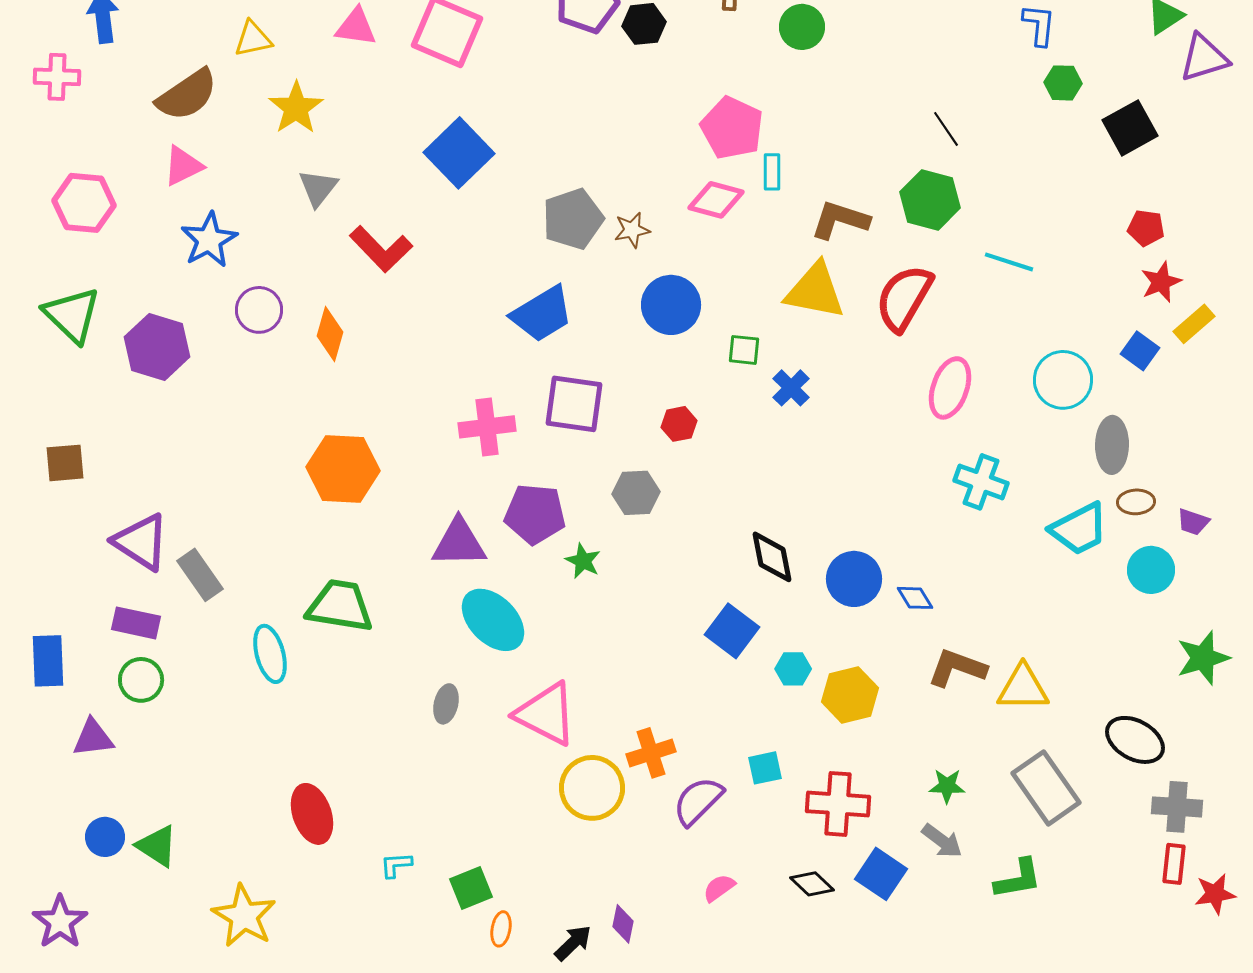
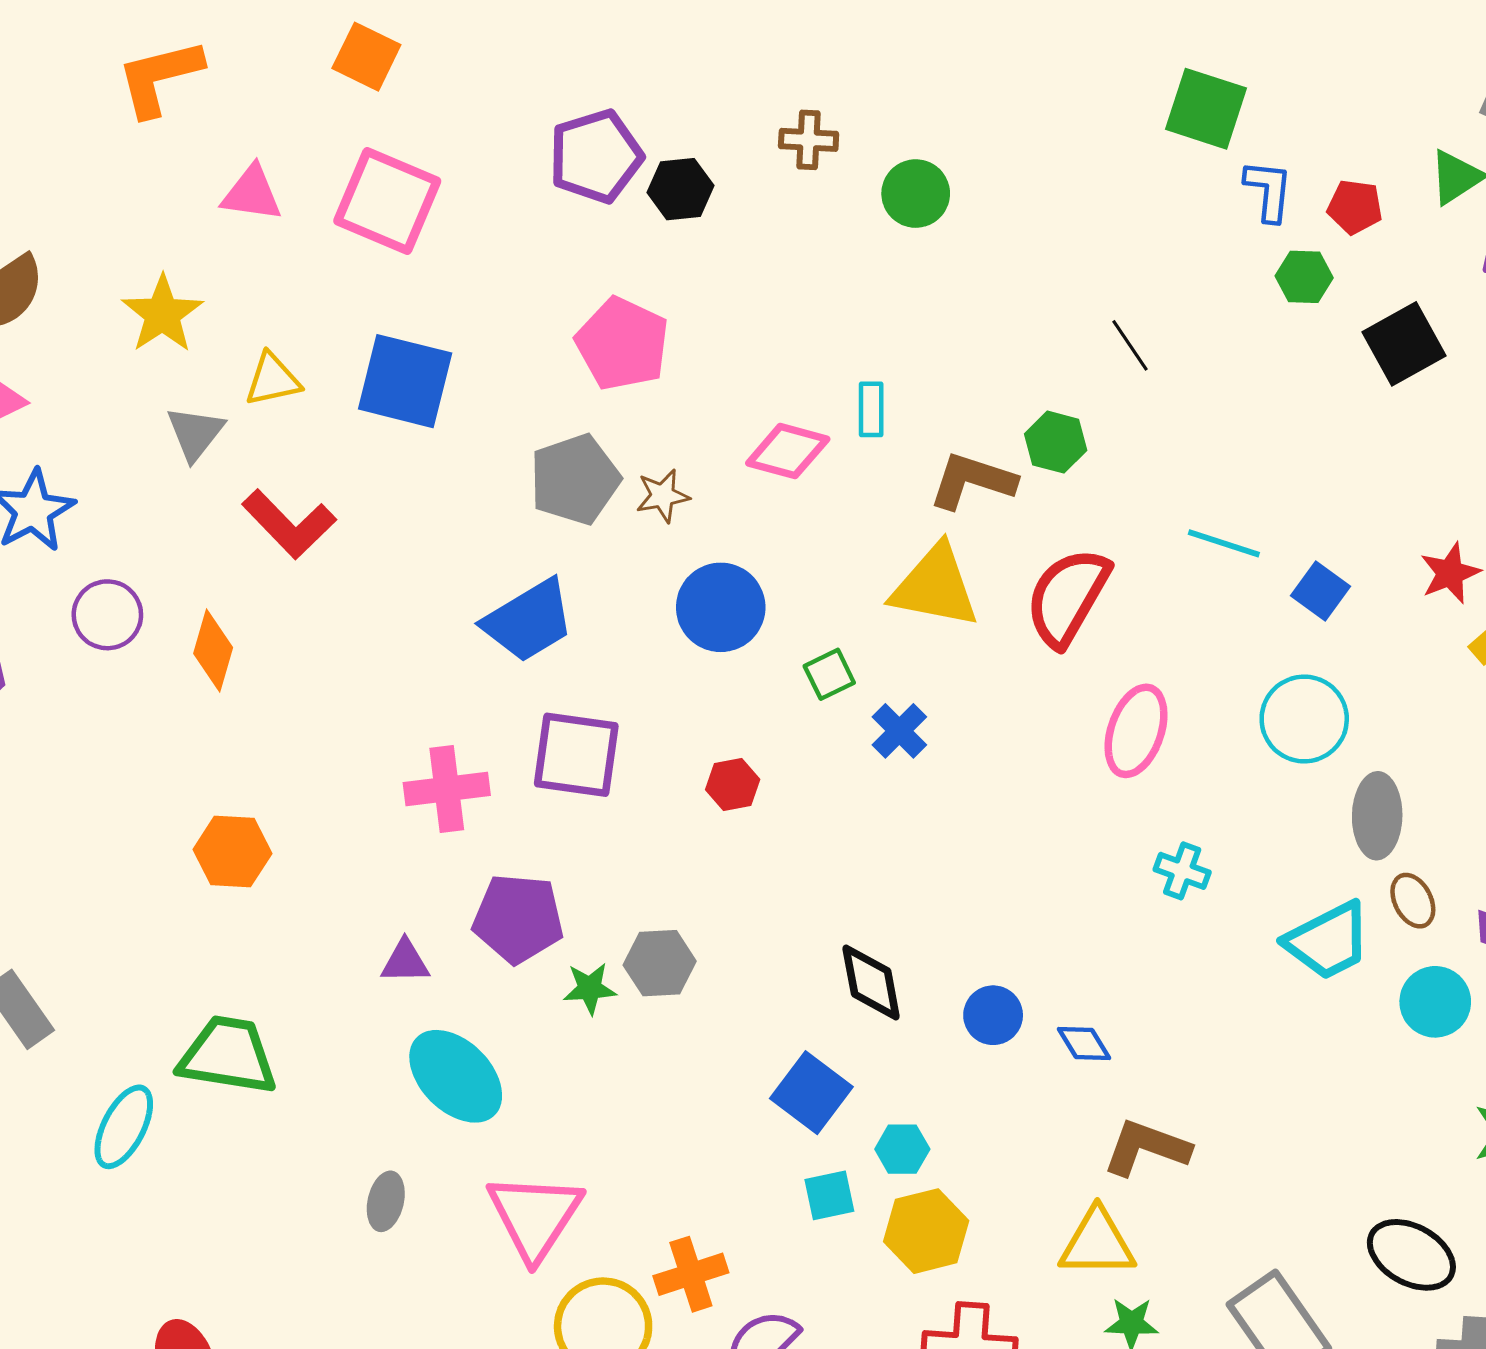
yellow triangle: (253, 39) -> (273, 380), moved
pink pentagon: (732, 128) -> (622, 344), moved
blue square: (459, 153) -> (405, 381), turned -32
green hexagon: (930, 200) -> (1056, 442), moved, size x0.7
red pentagon: (1146, 228) -> (1355, 207), moved
green square: (744, 350) -> (829, 674), turned -32
blue square: (1140, 351) -> (1321, 591), moved
orange hexagon: (343, 469) -> (232, 851), size x0.7
cyan cross: (981, 482) -> (1182, 871), size x0.7
gray hexagon: (636, 493) -> (660, 963), moved
brown ellipse: (1136, 502) -> (1413, 901), turned 66
purple triangle: (459, 543) -> (405, 962), size x0.6
green star: (583, 561) -> (590, 988), turned -30
blue circle: (854, 579) -> (993, 1015), size x0.7
cyan ellipse: (270, 654) -> (124, 1127), turned 42
yellow triangle: (1023, 688) -> (1097, 1243), moved
yellow hexagon: (850, 695) -> (926, 1231), moved
pink triangle: (546, 714) -> (535, 1216), turned 36
cyan square: (765, 768) -> (829, 1195), moved

